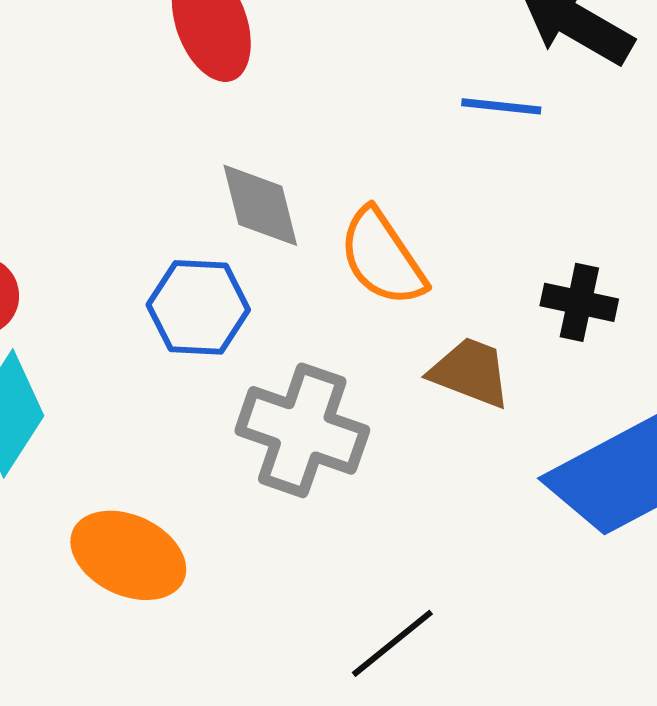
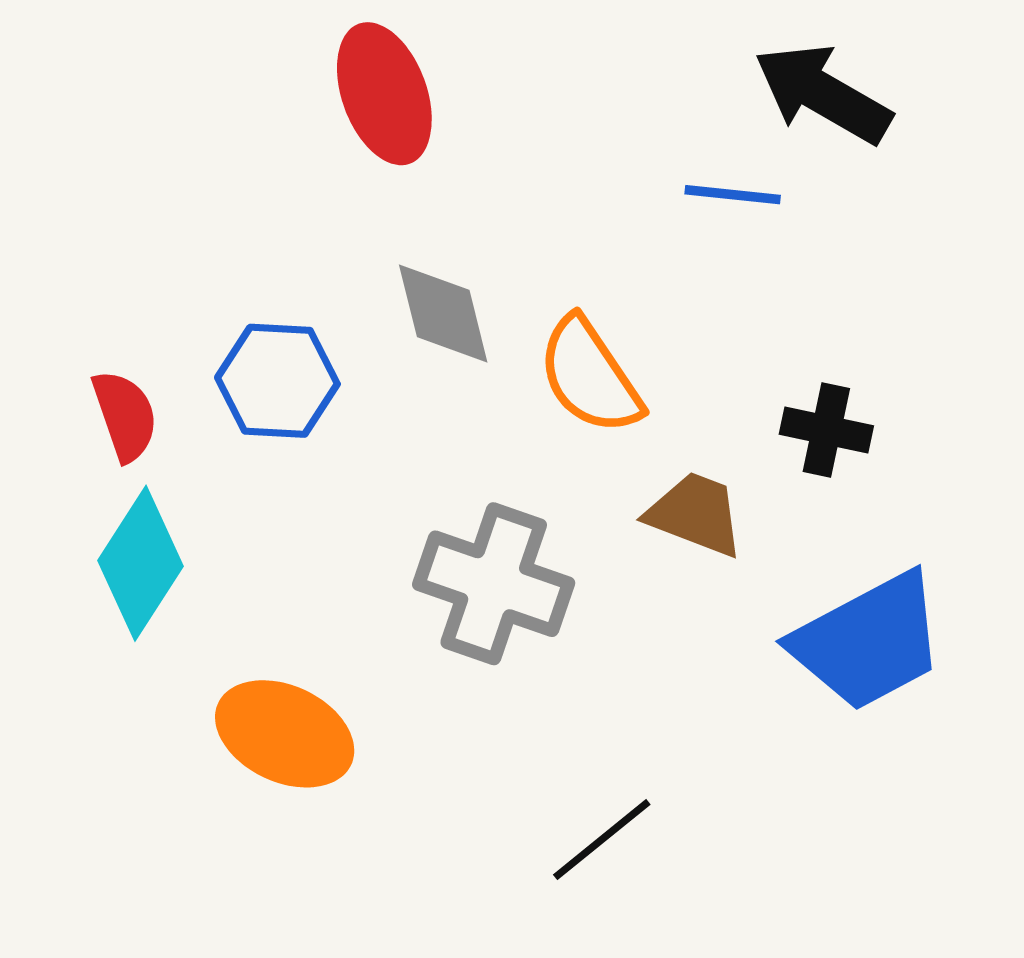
blue hexagon: (198, 307) -> (277, 381), moved

